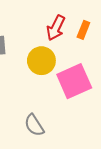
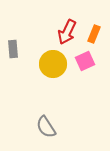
pink square: (74, 81) -> (85, 61), moved, size x0.6

